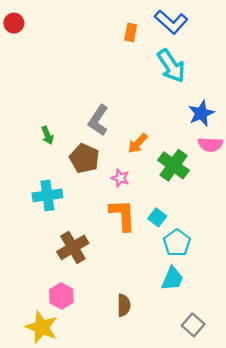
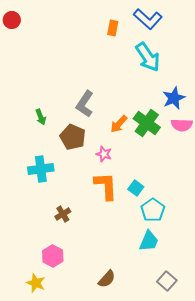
green cross: (173, 165) -> (147, 123), moved
brown cross: (73, 247) -> (63, 214), size x0.6
brown semicircle: (124, 305) -> (107, 279), moved, turned 42
yellow star: (42, 327) -> (36, 283), size x0.7

